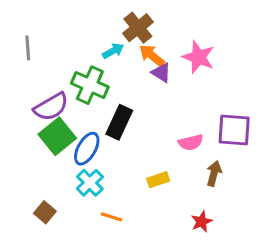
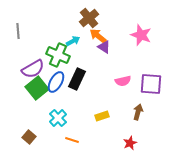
cyan arrow: (113, 51) -> (73, 41), moved
pink star: (198, 57) -> (141, 35), moved
pink semicircle: (191, 142) -> (123, 81), moved
blue ellipse: (87, 149) -> (56, 82), moved

